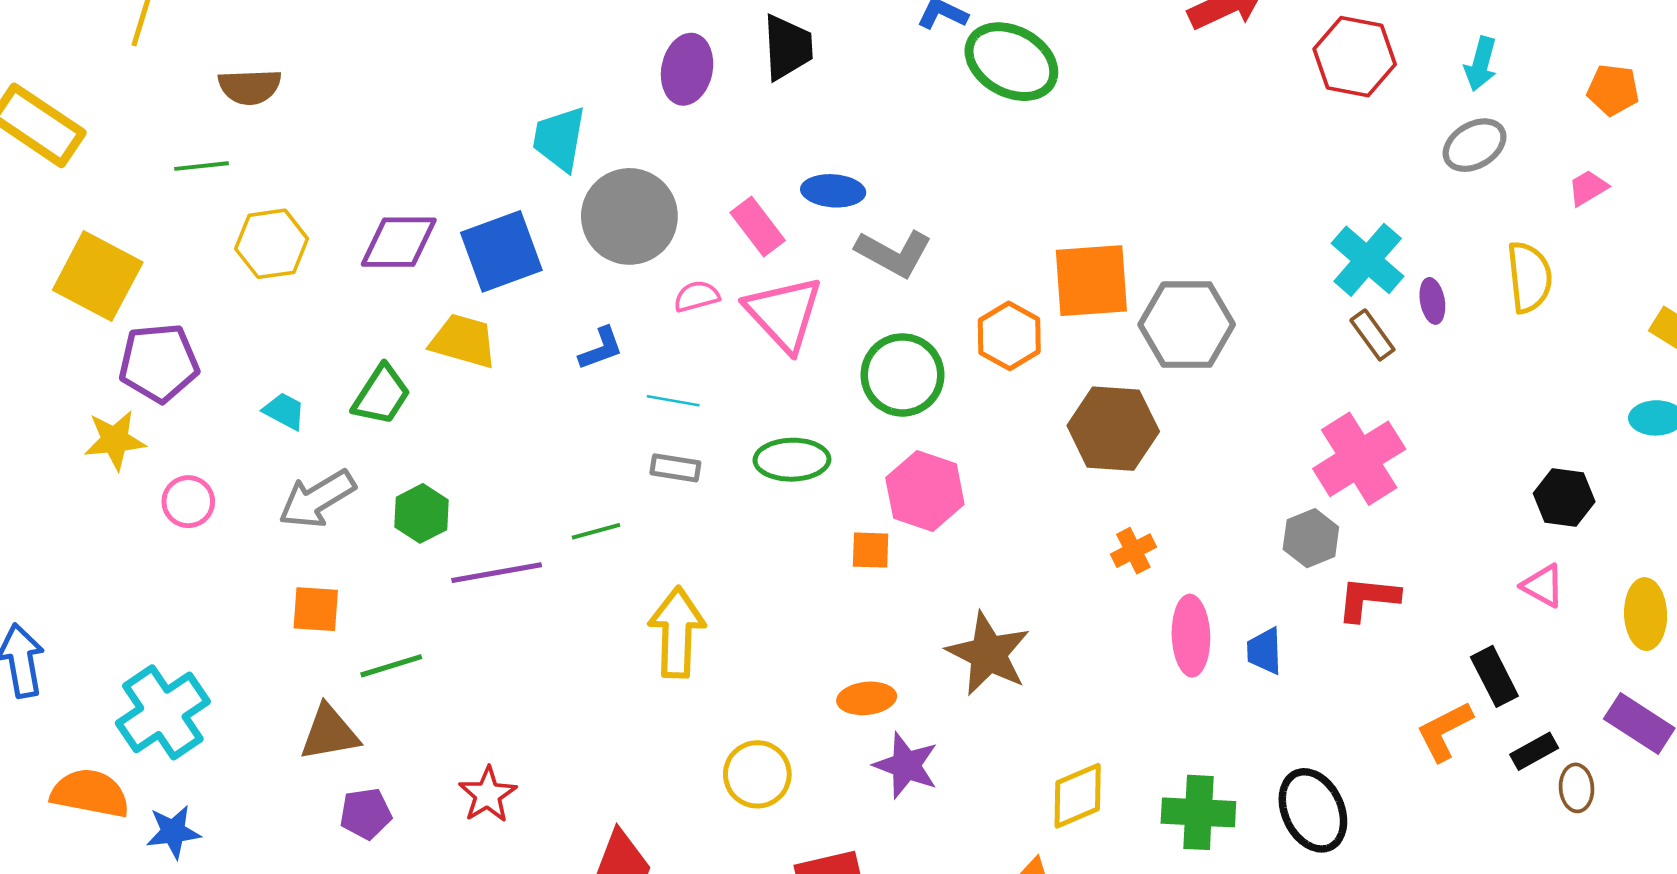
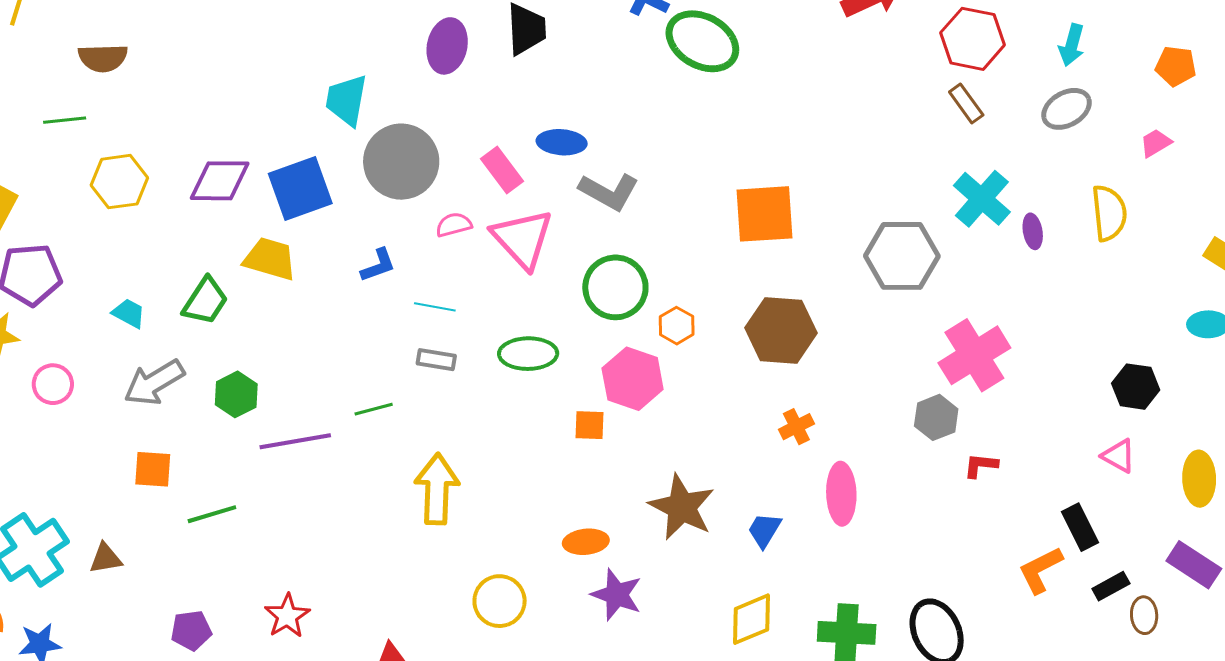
gray hexagon: (1187, 325) -> (902, 256), moved
brown rectangle: (1372, 335) -> (966, 104), moved
orange hexagon: (1009, 336) -> (677, 326), moved, size x0.7
red L-shape: (1368, 599) -> (981, 465), size x0.7
blue trapezoid: (1264, 651) -> (764, 530), moved, turned 33
brown triangle: (329, 733) -> (106, 558), moved, size x0.7

